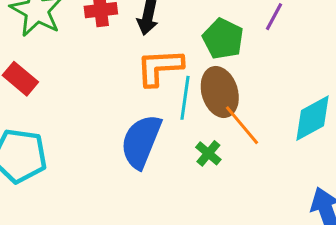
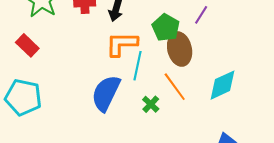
brown ellipse: (220, 92) -> (180, 49), moved

